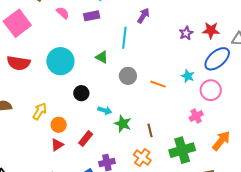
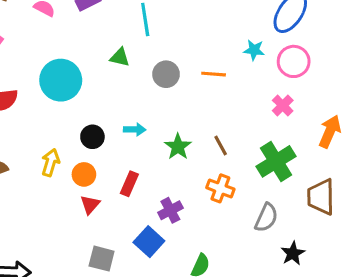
black circle: (81, 93) -> (92, 137), moved
cyan arrow: (105, 110) -> (135, 130), moved
green star: (123, 124) -> (178, 147), turned 30

